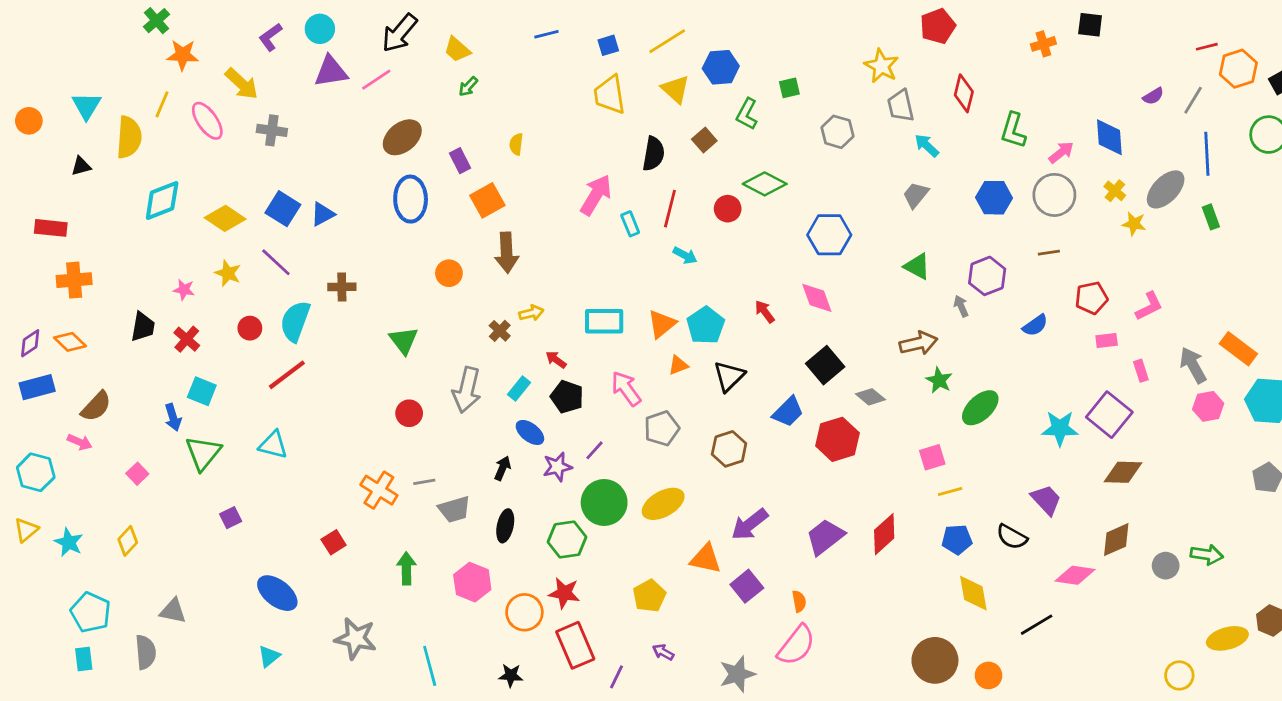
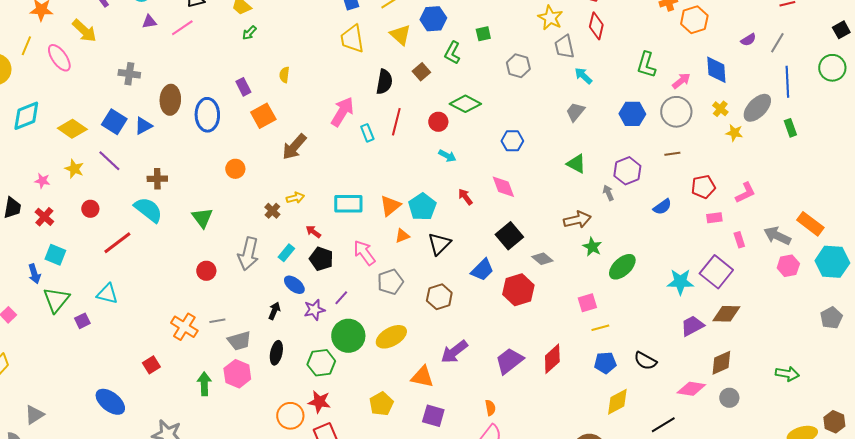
orange hexagon: (1238, 69) -> (694, 20), moved
purple triangle: (331, 71) -> (149, 22), size x0.6
red diamond: (964, 93) -> (596, 26), moved
gray cross: (272, 130) -> (129, 74), moved
brown ellipse: (402, 137) -> (170, 100), moved, turned -48
blue hexagon: (829, 235) -> (512, 141), size x0.7
brown arrow: (507, 253) -> (294, 147), moved, turned 44
cyan arrow: (685, 255) -> (447, 156), moved
cyan semicircle: (295, 321) -> (148, 210), moved, turned 108
gray arrow: (1193, 365) -> (777, 236), turned -36
purple trapezoid: (1046, 500) -> (692, 326), moved, turned -75
purple square: (231, 518) -> (82, 321), moved
gray circle: (1166, 566) -> (729, 398), moved
pink hexagon: (472, 582) -> (237, 374), moved
purple square: (747, 586) -> (433, 416), moved, turned -35
yellow diamond: (973, 593) -> (617, 402), turned 72
gray triangle: (173, 611) -> (34, 415), turned -45

